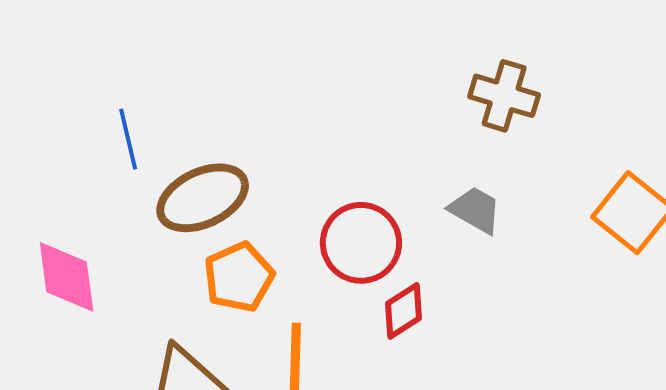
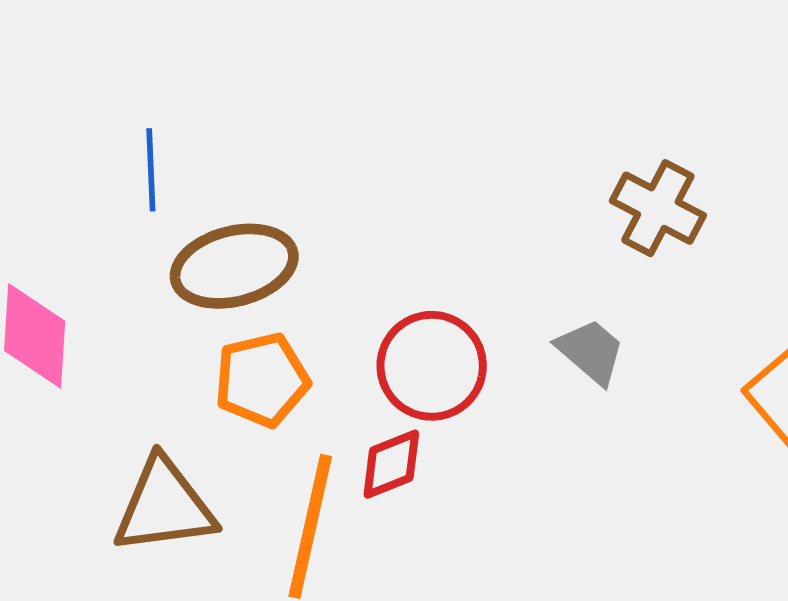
red diamond: (404, 311) -> (391, 464), moved

